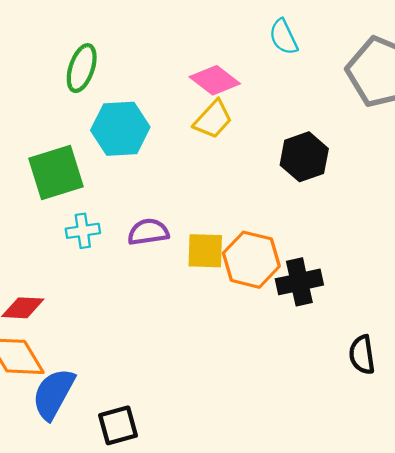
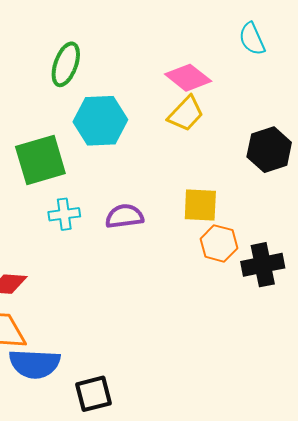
yellow square: (205, 251) -> (200, 205), moved
orange hexagon: (251, 260) -> (219, 243), size x0.7
blue semicircle: (53, 394) -> (35, 364), turned -117

